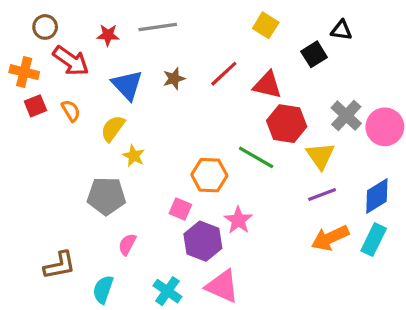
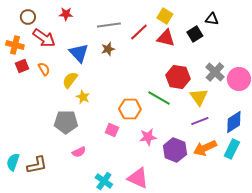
gray line: (158, 27) -> (109, 25), moved
red star: (108, 35) -> (66, 14), moved
red line: (224, 74) -> (139, 32), moved
red triangle: (267, 85) -> (166, 38), moved
pink star: (238, 220) -> (148, 137), turned 30
purple hexagon: (203, 241) -> (175, 150), moved
pink semicircle: (127, 244) -> (79, 152), turned -144
cyan semicircle: (103, 289) -> (13, 162), moved

